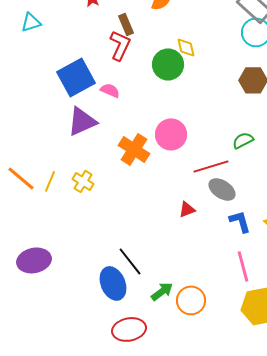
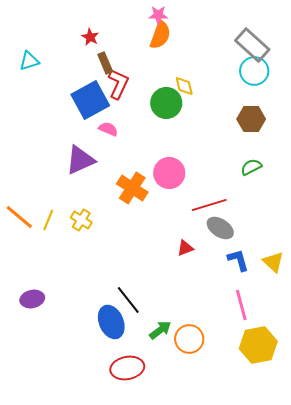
brown rectangle: (126, 24) -> (105, 63), moved
blue square: (76, 77) -> (90, 100), moved
green semicircle: (243, 140) -> (251, 167), moved
purple ellipse: (34, 260) -> (32, 299), size x0.7

